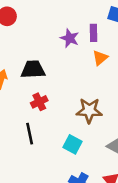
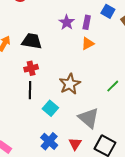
brown star: (89, 111) -> (70, 84), turned 30
black line: (30, 134) -> (30, 90), moved

